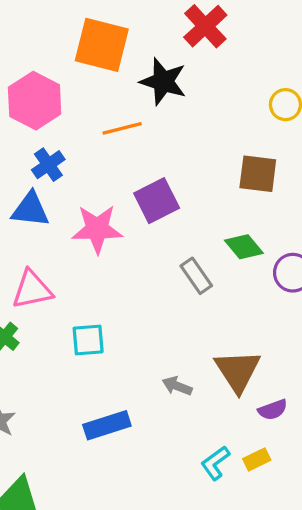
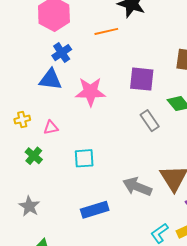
purple square: (157, 201) -> (142, 79), moved, turned 32
pink triangle: (32, 290) -> (51, 128), size x0.6
gray arrow: (177, 386) -> (137, 187), size x1.6

